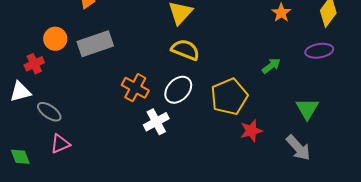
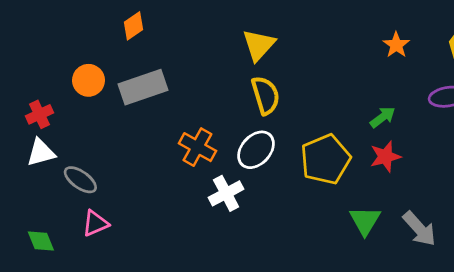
yellow semicircle: (185, 50) -> (266, 95), turned 52
red cross: (34, 64) -> (39, 114), moved
green triangle: (307, 109) -> (365, 221), moved
red star: (251, 131) -> (385, 157), moved

